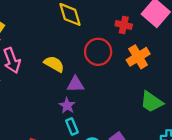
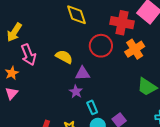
red cross: (124, 25) -> (122, 23), size x1.6
cyan rectangle: (72, 126) -> (92, 107), moved

